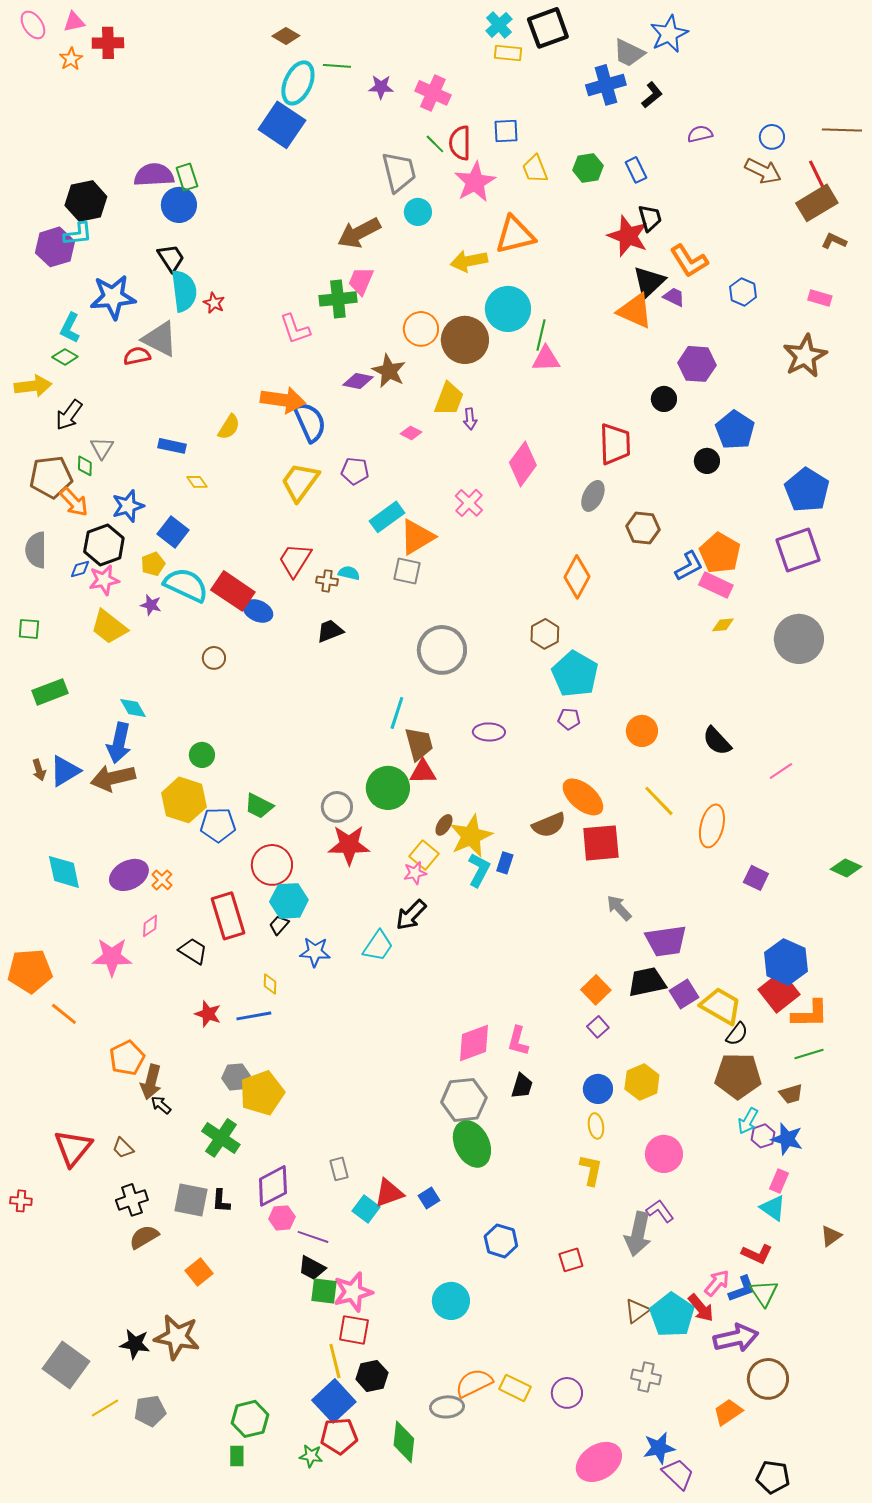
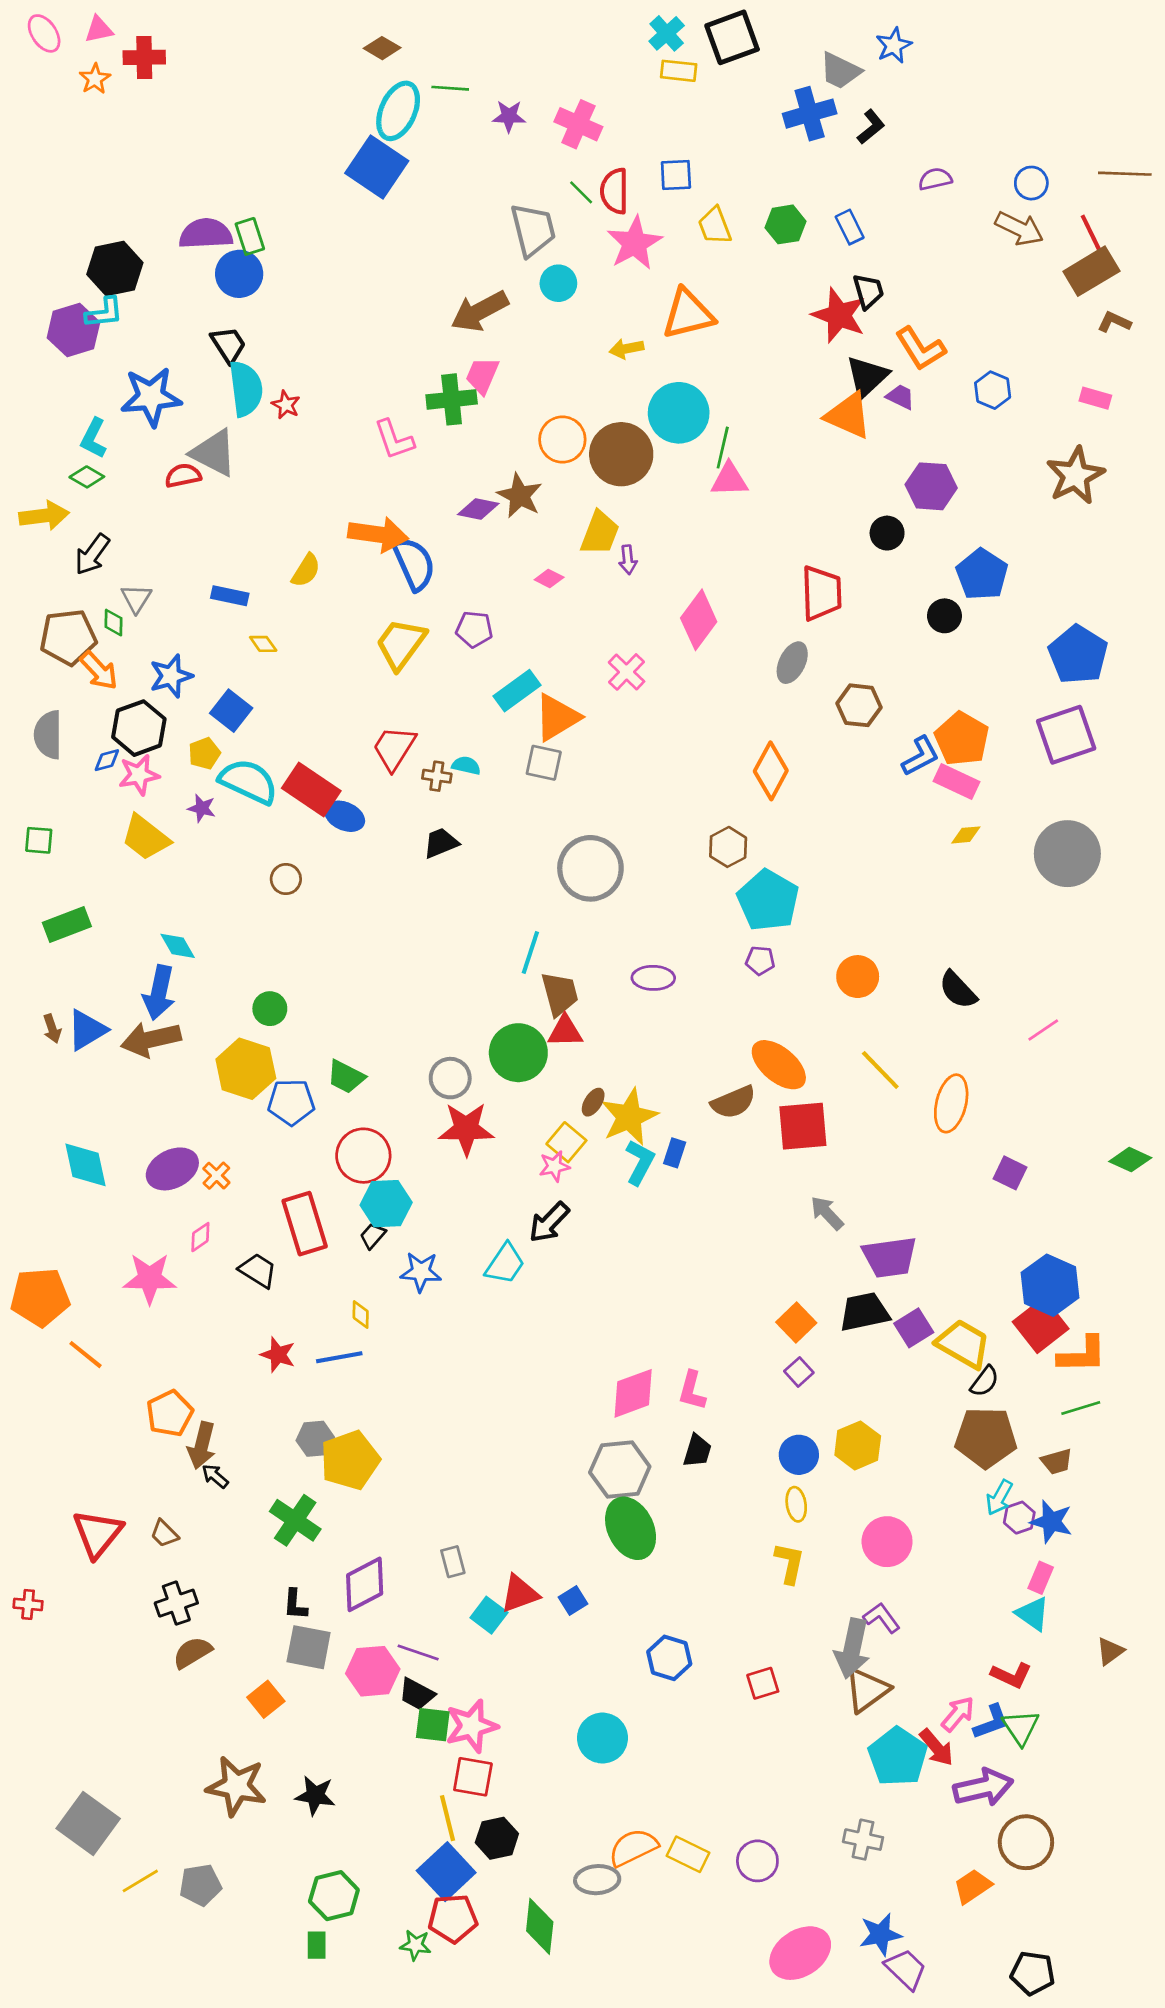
blue star: (669, 34) -> (894, 45), size x0.7
yellow arrow: (469, 261) -> (627, 349), size x0.7
gray square: (191, 1200) -> (309, 1647), moved
pink hexagon: (282, 1218) -> (373, 1671), moved, size x1.5
brown triangle: (637, 1311) -> (867, 1690), moved, size x1.4
black star: (135, 1344) -> (315, 1795), moved

